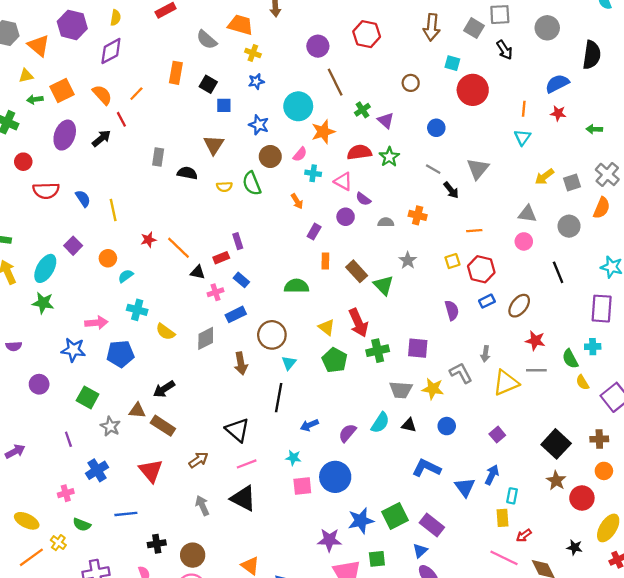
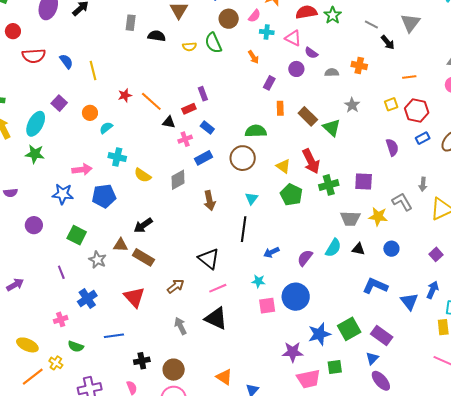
brown circle: (272, 335) -> (243, 158), moved

